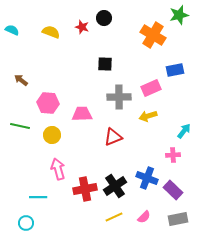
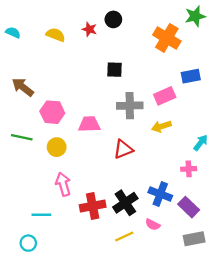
brown arrow: (21, 80) -> (23, 87), size x1.5
pink semicircle: (144, 217) -> (153, 225), moved, turned 72

